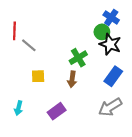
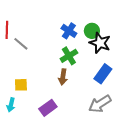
blue cross: (111, 18) -> (69, 31), moved
yellow square: (38, 76) -> (21, 85), moved

